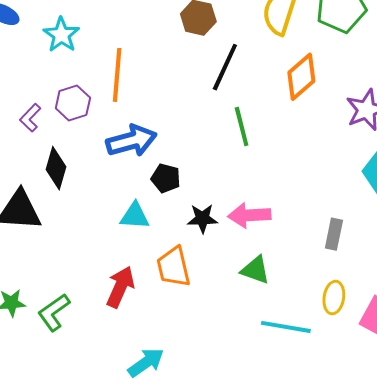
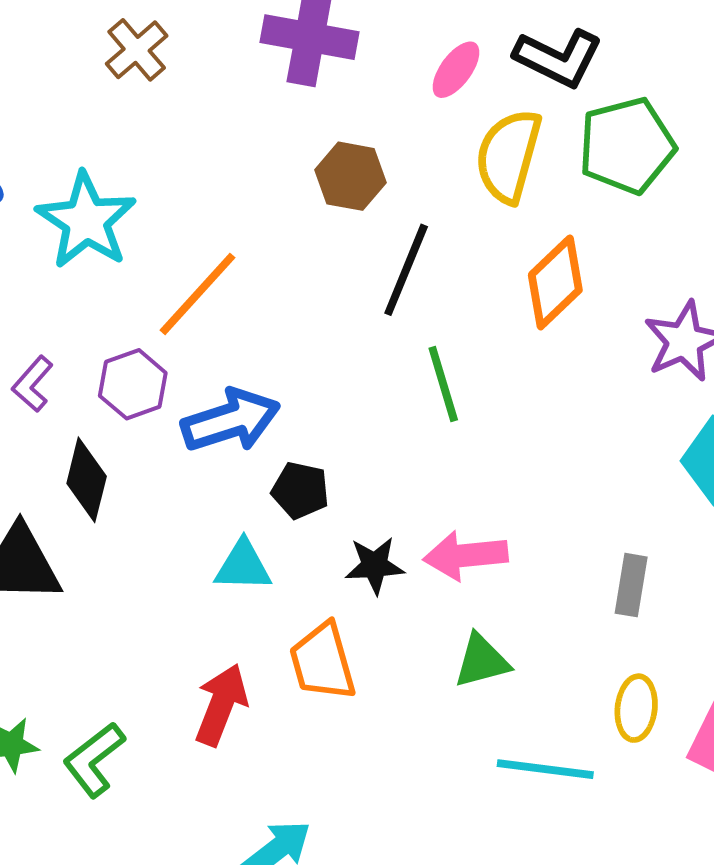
cyan star: (61, 35) -> (86, 221), size x1.4
orange line: (117, 75) -> (198, 294), turned 40
purple hexagon: (73, 103) -> (133, 384), moved
green triangle: (255, 270) -> (482, 661), turned -32

